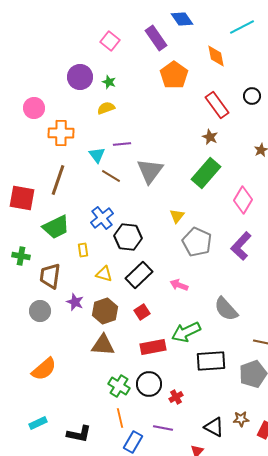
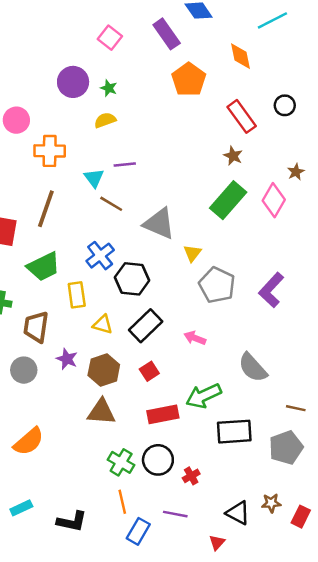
gray triangle: (150, 171) -> (159, 224), moved, turned -44
pink diamond: (243, 200) -> (274, 200), moved
yellow rectangle: (83, 250) -> (77, 295), size x1.5

